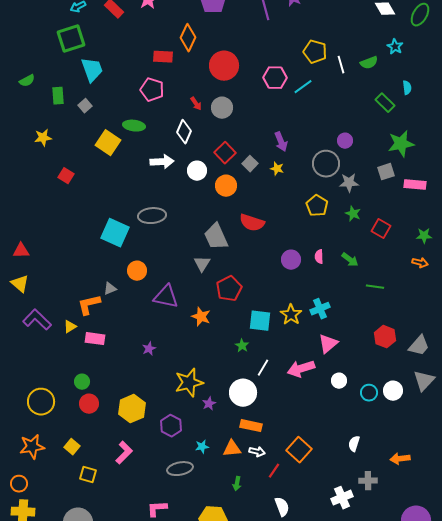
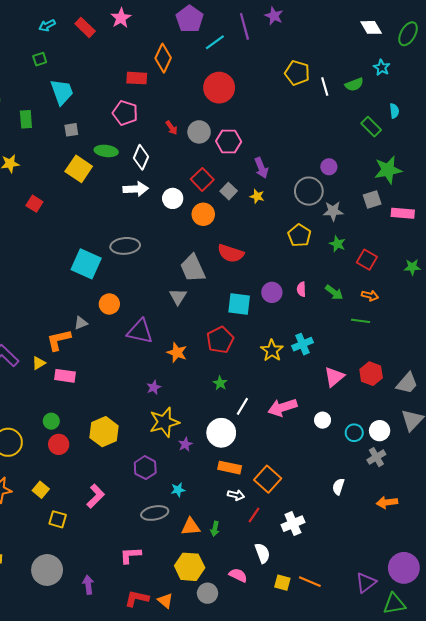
green square: (71, 39) -> (40, 59), size x0.5
red circle: (224, 66) -> (219, 88), moved
pink hexagon: (275, 78) -> (229, 141), moved
cyan line: (303, 87) -> (215, 42), moved
gray square: (85, 106) -> (71, 130), moved, turned 32
white diamond: (184, 132) -> (141, 157), moved
orange arrow: (420, 263) -> (370, 296), moved
red pentagon: (229, 289) -> (220, 340), moved
cyan square: (260, 321) -> (239, 304), moved
pink triangle: (328, 344) -> (334, 377), moved
purple star: (149, 349) -> (154, 387), moved
yellow hexagon: (132, 409) -> (104, 432), moved
orange triangle: (232, 449) -> (191, 527), moved
orange square: (299, 450) -> (268, 479), moved
gray cross: (368, 481) -> (376, 457), moved, turned -30
white cross: (342, 498) -> (293, 524), moved

